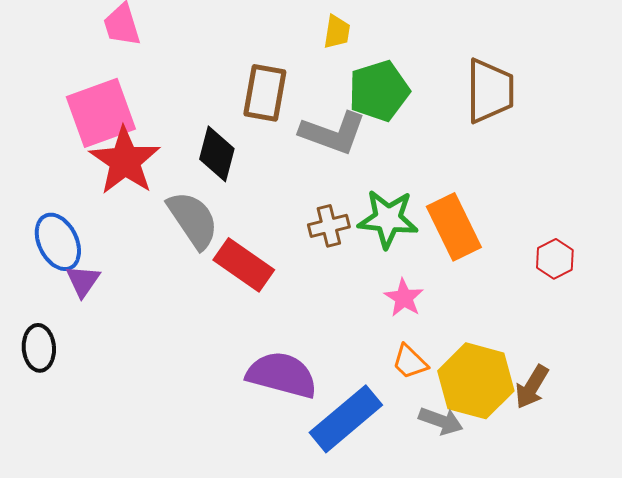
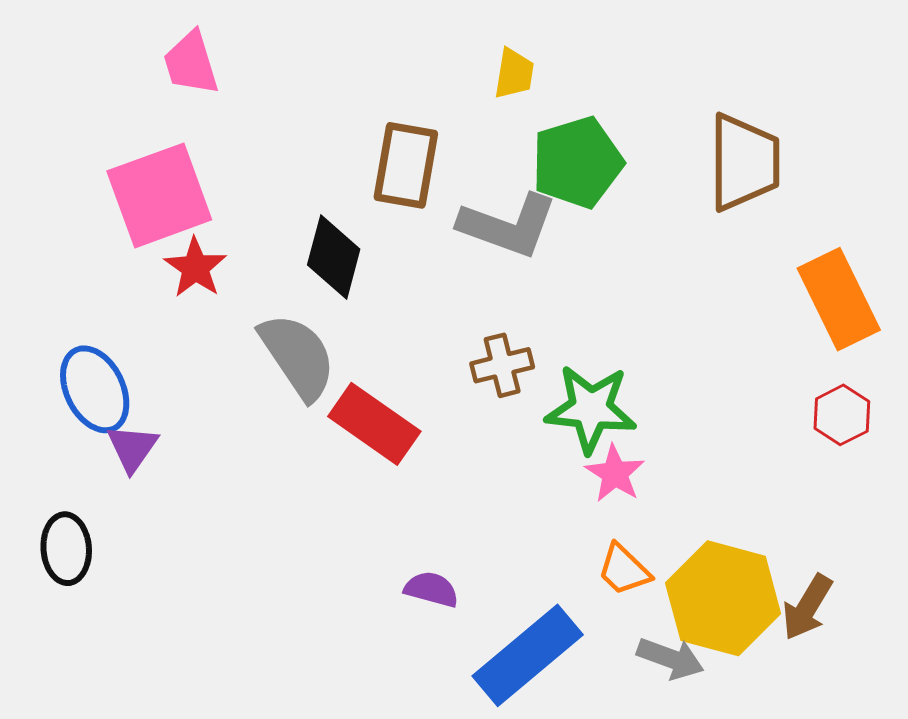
red star: (125, 161) -> (195, 268), size x0.6
green star: (388, 219) -> (591, 409), moved
orange rectangle: (454, 227) -> (839, 299), moved
purple semicircle: (282, 375) -> (431, 589), size x0.5

